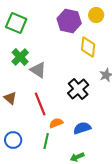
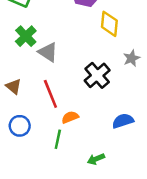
blue semicircle: (82, 128) -> (123, 121), moved
blue circle: (13, 140) -> (20, 126), moved

